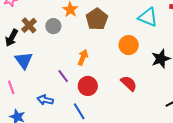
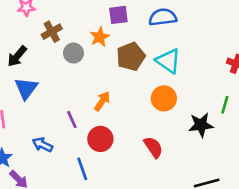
cyan triangle: (148, 17) -> (168, 61), moved
brown cross: (29, 25) -> (52, 32), moved

